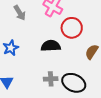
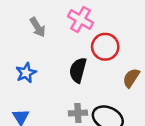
black semicircle: (51, 46) -> (78, 70), turned -72

